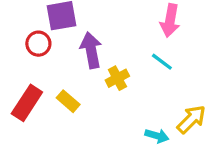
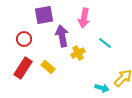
pink arrow: (170, 21) -> (84, 18), moved
red circle: (38, 44) -> (24, 39), moved

